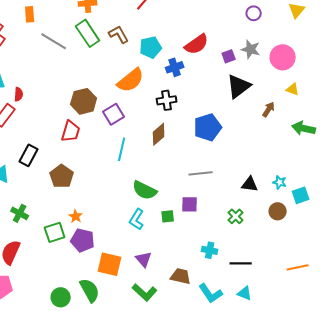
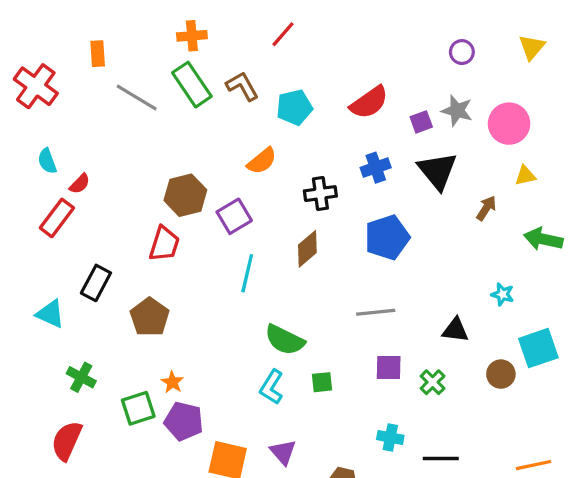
blue cross: (175, 67) -> (376, 168), moved
orange semicircle: (131, 80) -> (262, 161), size x0.7
black triangle: (239, 86) -> (437, 171), turned -32
yellow triangle: (293, 89) -> (525, 176), turned -32
red semicircle: (19, 94) -> (80, 184), turned 40
cyan star: (280, 182) -> (503, 294), moved
cyan square: (301, 195) -> (538, 348), size x1.4
purple square: (190, 204) -> (389, 368), moved

